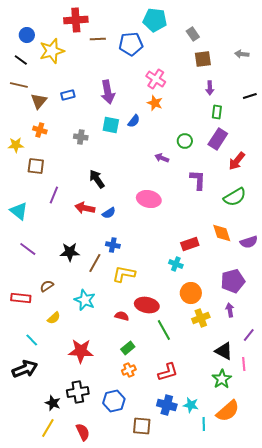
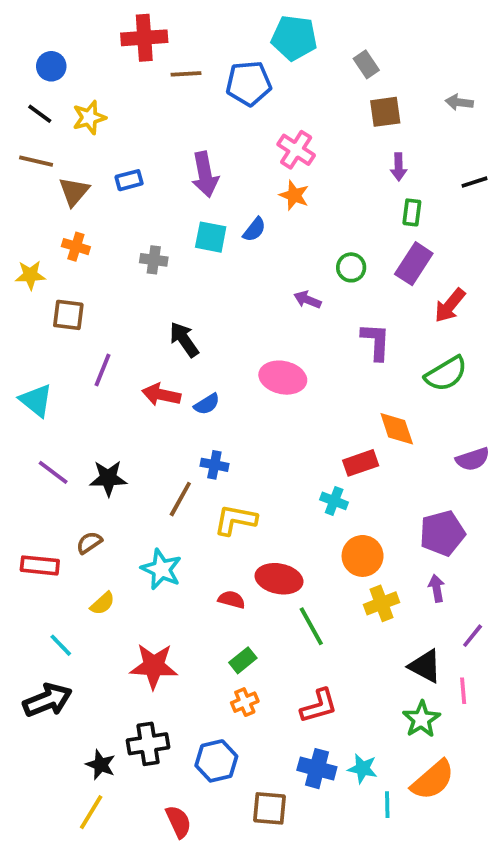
yellow star: (52, 51) -> (89, 118), moved, size x0.7
orange diamond: (222, 233) -> (397, 429), moved
black star: (70, 252) -> (108, 478), moved
red semicircle: (83, 432) -> (178, 822), moved

